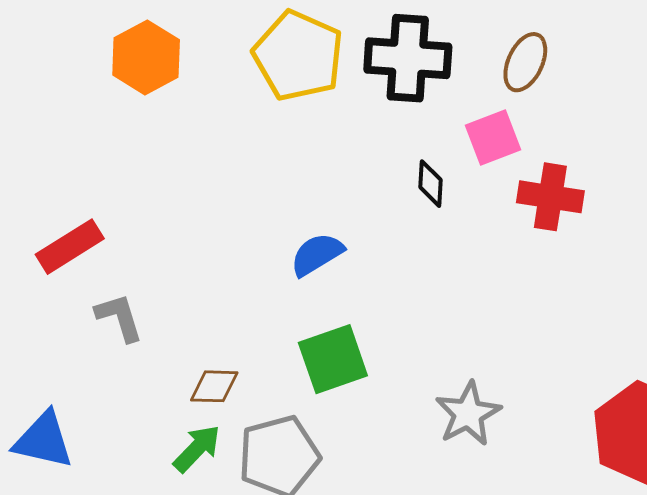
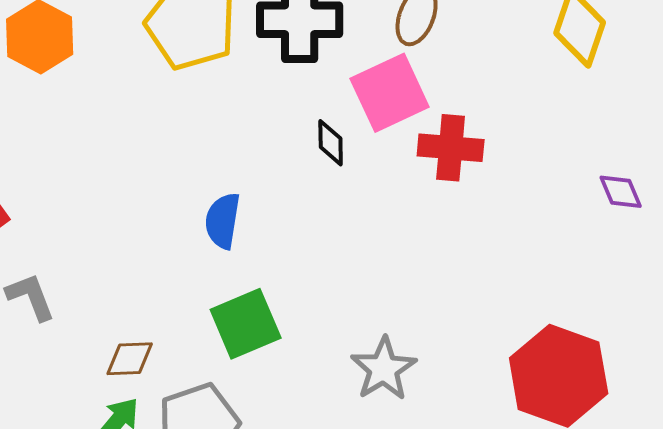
pink square: (493, 137) -> (390, 93), size x1.4
blue semicircle: (317, 254) -> (223, 221), turned -46

